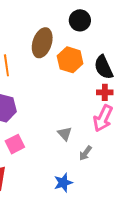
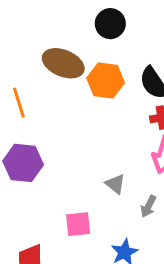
brown ellipse: (42, 43) -> (63, 63), turned -76
pink square: (15, 144) -> (78, 224), moved, turned 30

